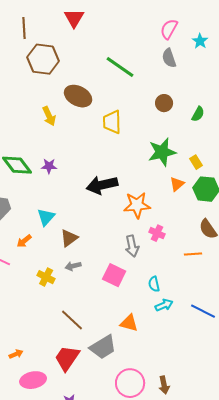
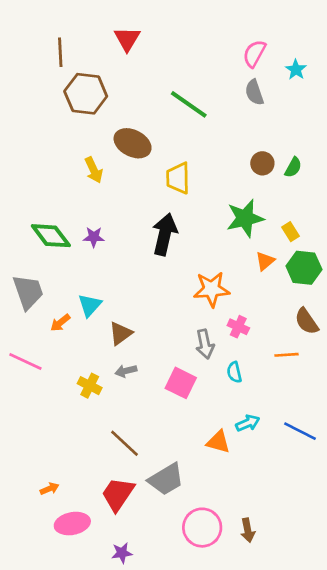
brown circle: (164, 103) -> (262, 163), moved
black arrow: (102, 185) -> (165, 234), moved, turned 116
orange arrow: (24, 241) -> (60, 323), moved
cyan semicircle: (154, 284) -> (234, 372), moved
orange triangle: (129, 323) -> (218, 442), moved

